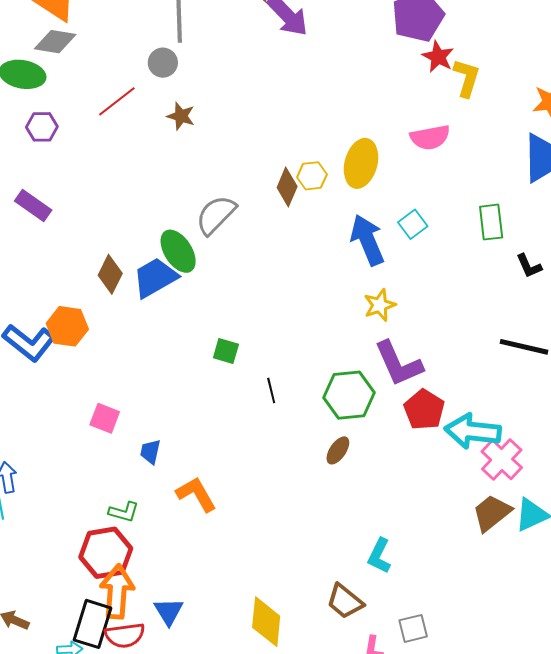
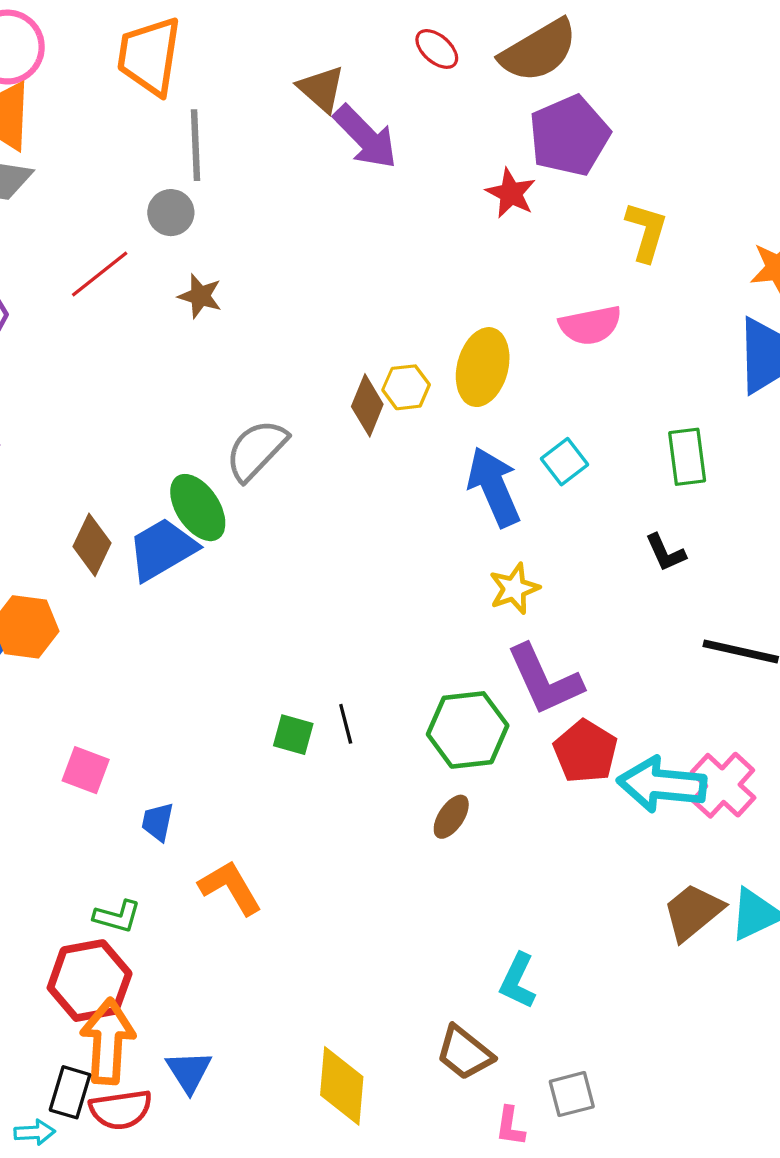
red star: (438, 57) -> (511, 193), moved
black L-shape: (529, 266) -> (665, 553), moved
green square: (226, 351) -> (293, 735), moved
pink cross: (502, 459) -> (723, 785), moved
black rectangle: (93, 624) -> (70, 1092), size x0.7

